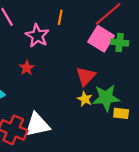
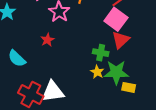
green cross: (120, 42) -> (101, 53), moved
red triangle: (86, 76) -> (121, 40), moved

